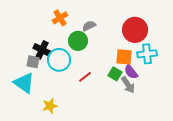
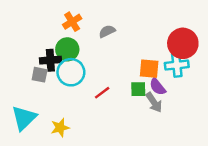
red circle: (135, 30) -> (183, 43), moved
green circle: (78, 41) -> (67, 49), moved
black cross: (42, 50) -> (50, 60), turned -30
green square: (115, 74) -> (138, 89), turned -32
cyan triangle: (24, 83) -> (24, 118), moved, turned 40

